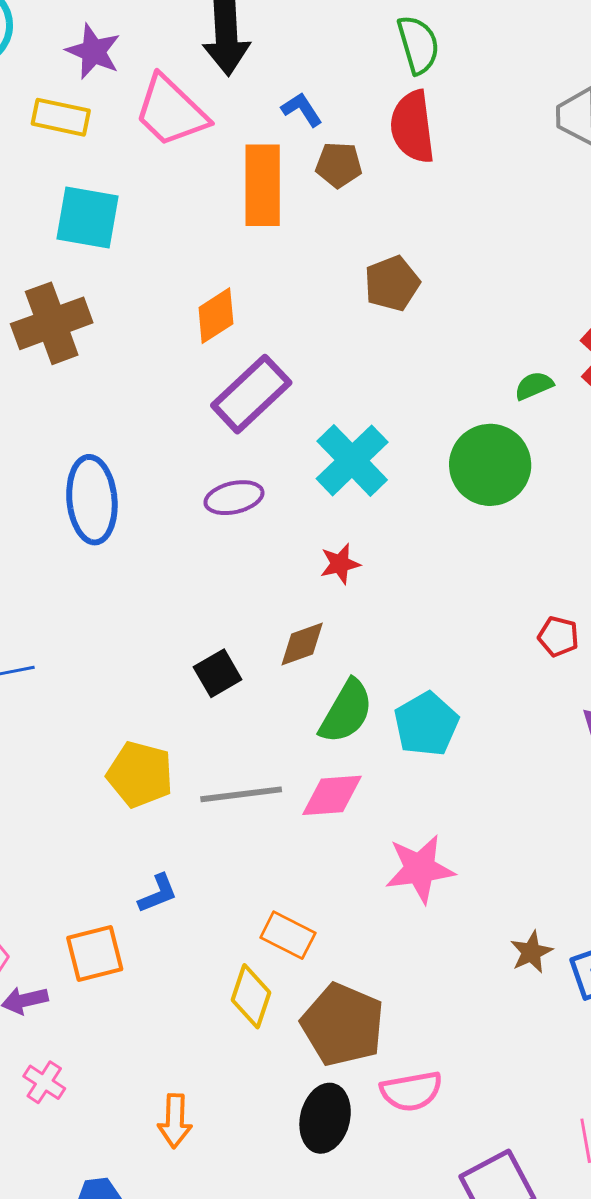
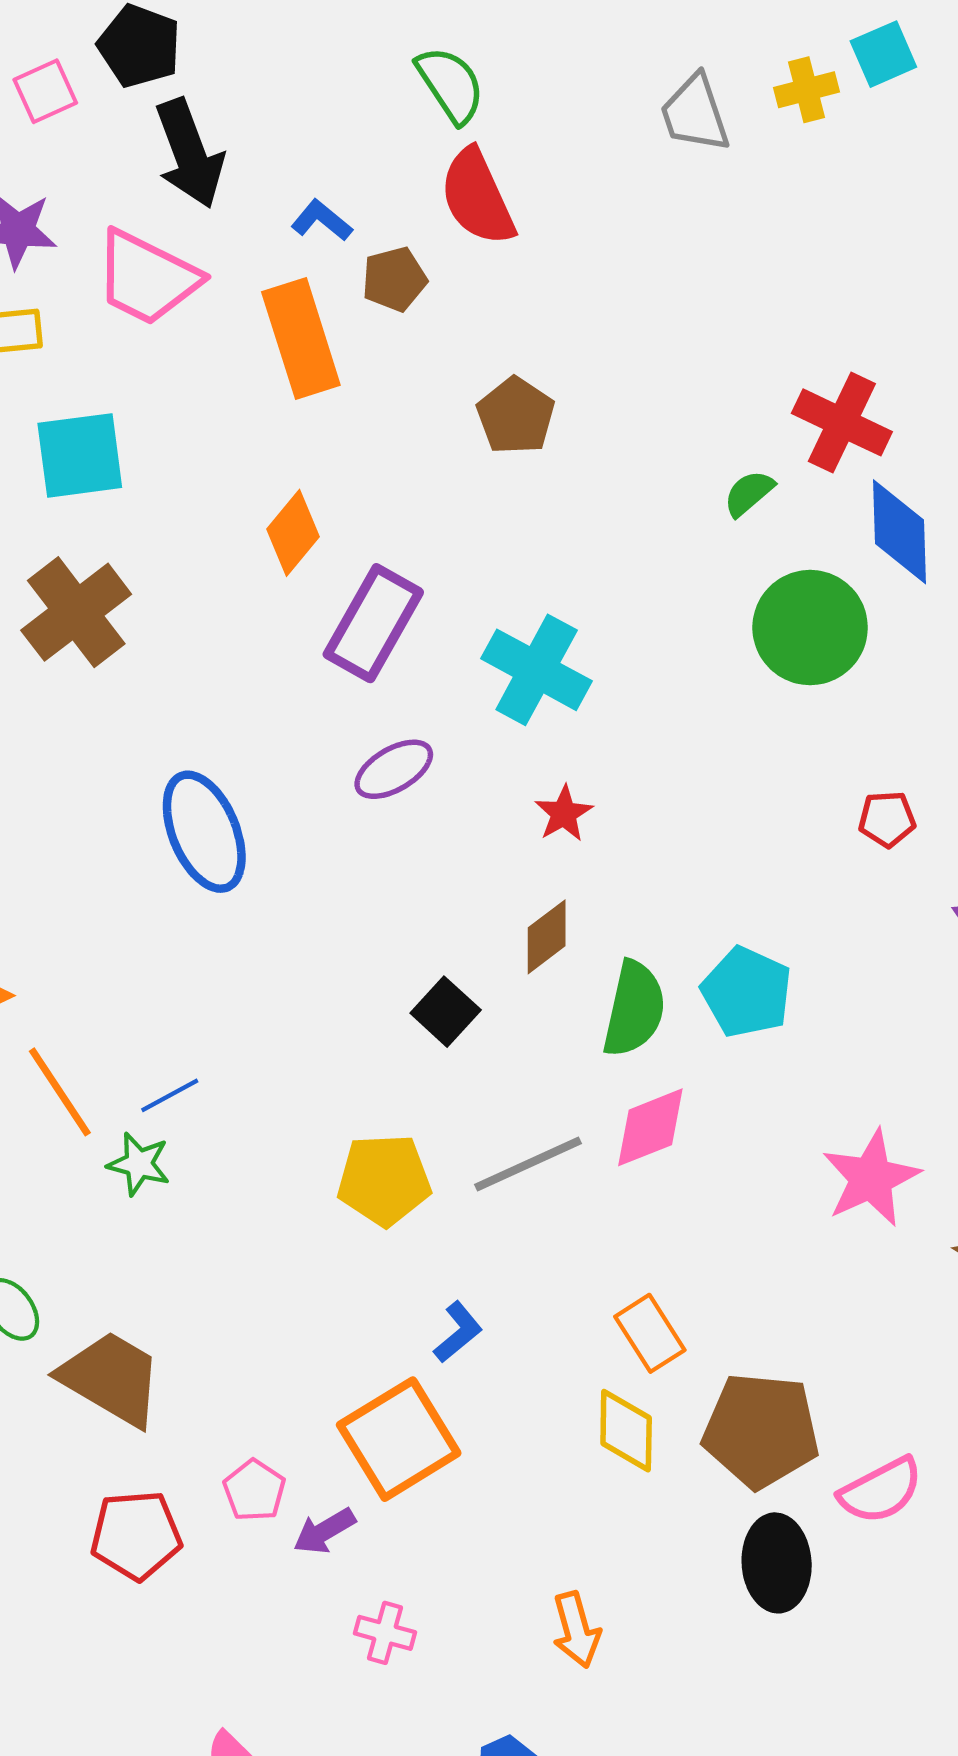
green circle: (490, 465) -> (810, 628), moved
pink star: (420, 869) -> (871, 1178), moved
orange rectangle: (288, 935) -> (650, 1333), turned 48
orange square: (95, 954) -> (399, 1439), size x1.4

